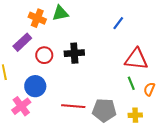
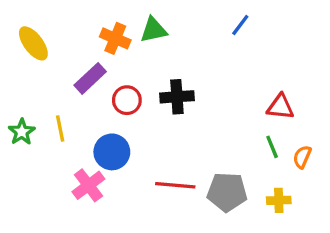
blue line: (118, 23) -> (240, 25), moved
red triangle: (136, 59) -> (280, 107), size x0.7

